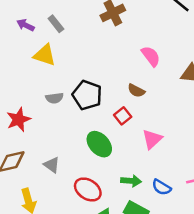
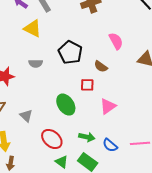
black pentagon: (87, 95) -> (70, 52), moved
red square: (123, 116) -> (87, 85), turned 32

